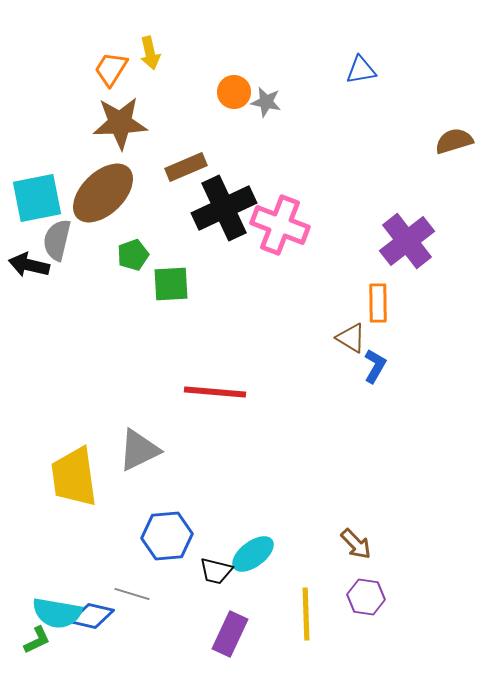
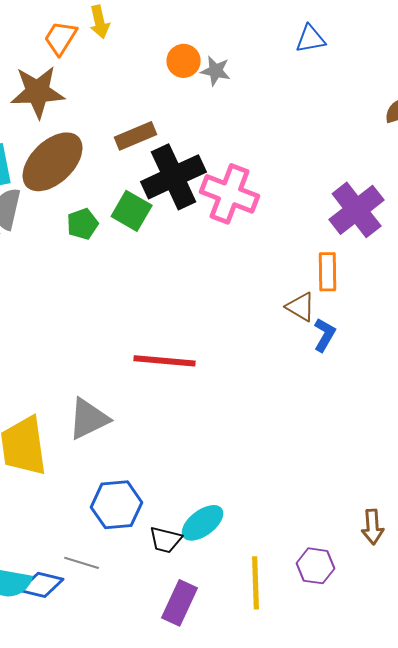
brown star: (120, 123) -> (38, 92), moved
green square: (171, 284) -> (132, 211), moved, turned 33
brown arrow: (356, 544) -> (373, 527), moved, turned 40

